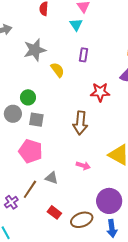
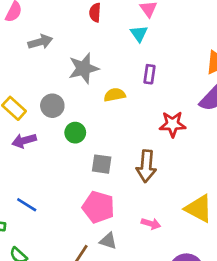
yellow semicircle: (58, 70) -> (115, 95), turned -63
gray circle: (13, 114) -> (52, 106), moved
gray square: (36, 120) -> (102, 164), moved
pink pentagon: (31, 151) -> (98, 207), moved

